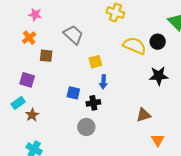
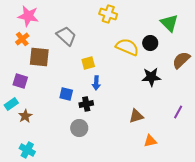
pink star: (35, 15) -> (28, 16), size x1.5
brown square: (46, 56) -> (39, 57), size x1.5
orange triangle: (158, 140) -> (150, 141), turned 48

